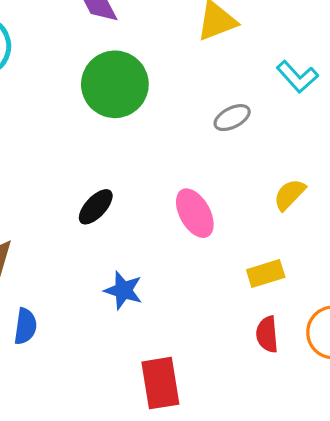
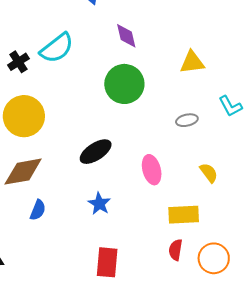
yellow semicircle: (289, 195) -> (209, 173), turned 85
black ellipse: (96, 207) -> (96, 152), size x1.4
yellow rectangle: (266, 273) -> (184, 215), size x1.4

